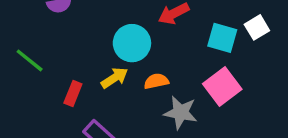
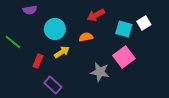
cyan circle: (132, 43) -> (55, 29), moved
orange semicircle: (156, 81) -> (86, 37), moved

